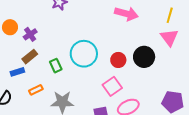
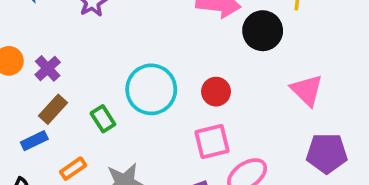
pink triangle: (169, 37) -> (307, 90), moved
black circle: (144, 57) -> (263, 31), moved
pink square: (112, 86) -> (212, 142), turned 30

